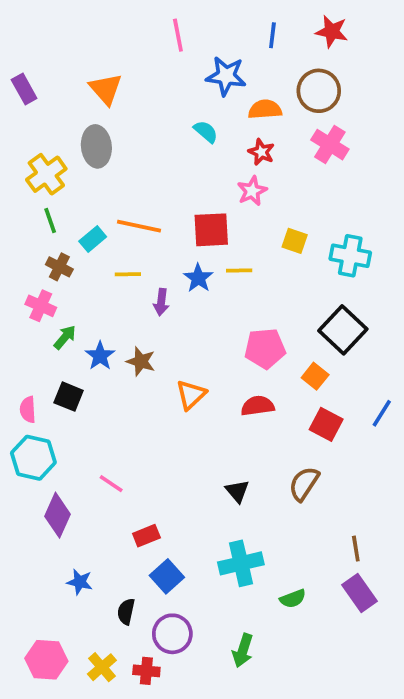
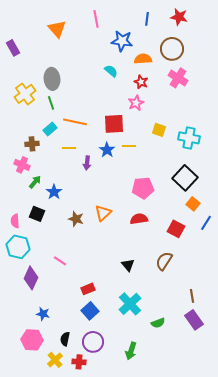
orange triangle: (106, 89) -> (57, 29), moved
green line: (50, 221) -> (51, 103), moved
brown cross: (59, 267) -> (32, 144), turned -32
brown star: (141, 361) -> (76, 219), moved
orange square: (315, 376) -> (193, 204), moved
red rectangle: (146, 536) -> (88, 289), moved
cyan cross: (241, 563) -> (130, 304), turned -30
black semicircle: (126, 612) -> (65, 339), moved
pink hexagon: (46, 660) -> (32, 340), moved

